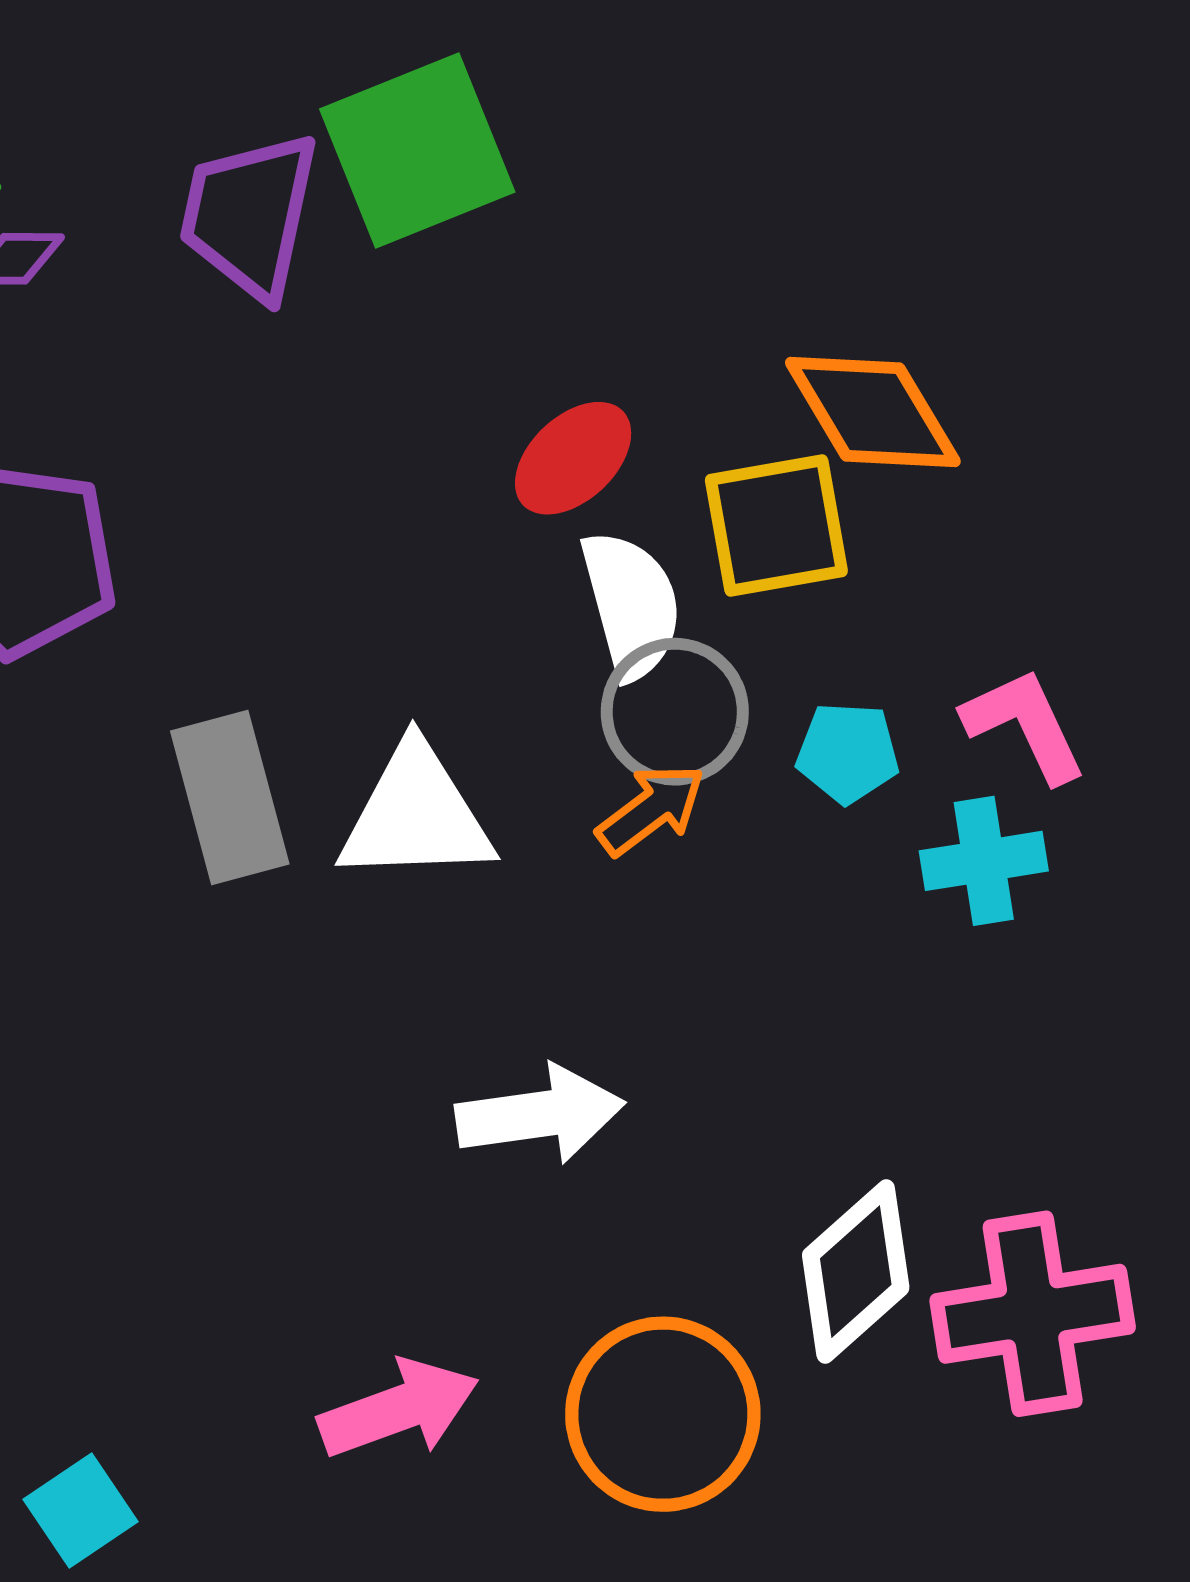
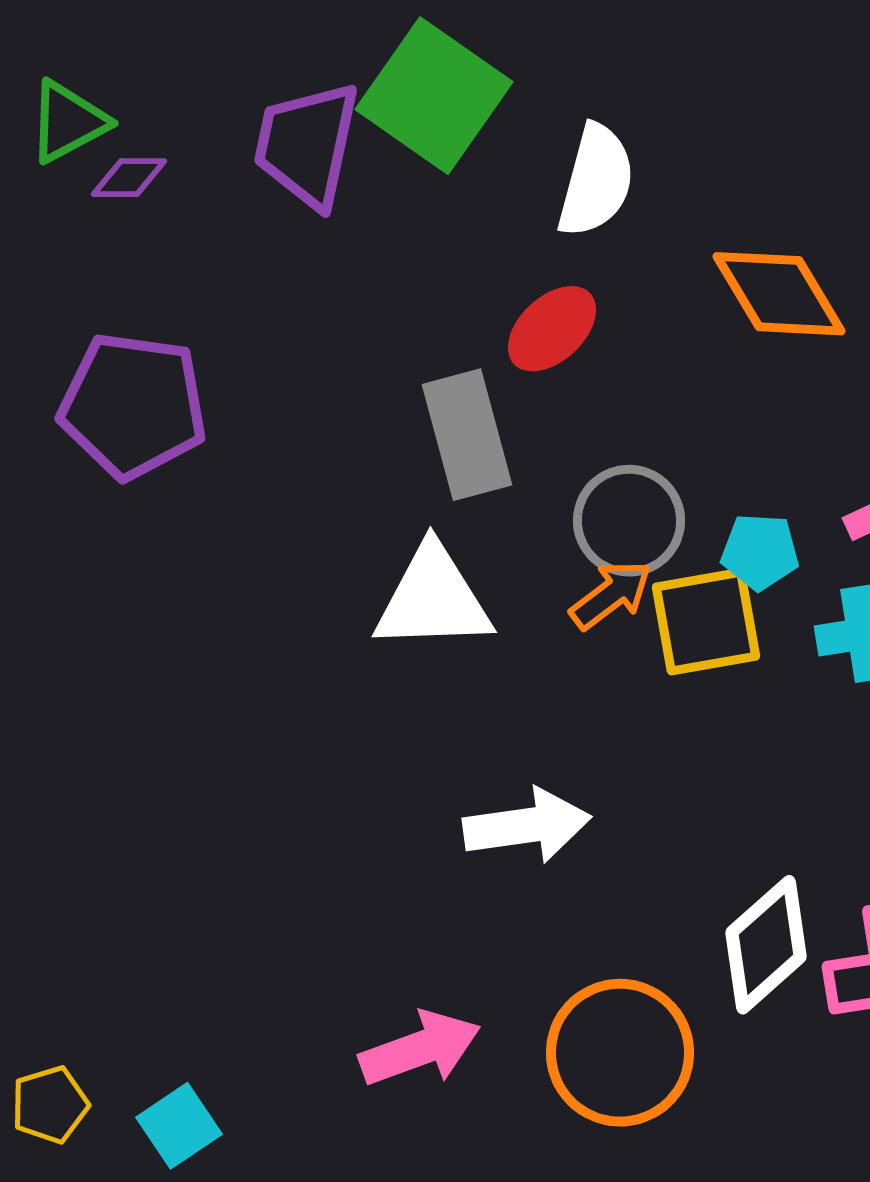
green square: (417, 151) -> (434, 96), turned -33
yellow square: (776, 526) -> (706, 622), moved
white semicircle: (631, 605) -> (596, 181), moved, turned 30
gray rectangle: (230, 798) -> (467, 435), moved

